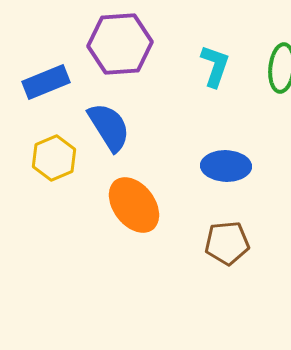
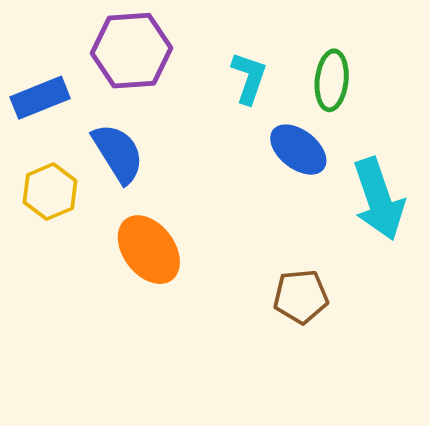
blue ellipse: (226, 166) -> (298, 150), moved, turned 36
brown pentagon: (227, 243) -> (301, 297), moved

